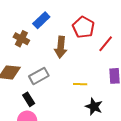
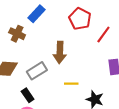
brown arrow: (61, 47) -> (60, 52), moved
yellow line: (80, 84) -> (71, 84), moved

